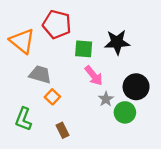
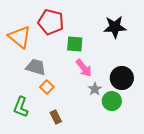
black star: (117, 42) -> (115, 27), moved

